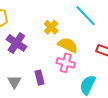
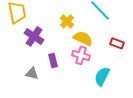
purple rectangle: (40, 78) -> (53, 60), moved
gray triangle: (14, 82) -> (32, 73), turned -48

